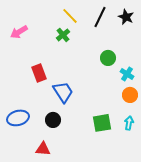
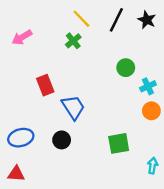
cyan cross: (127, 74) -> (148, 86), turned 32
cyan arrow: (129, 123) -> (153, 166), moved
red triangle: (43, 149) -> (16, 174), moved

